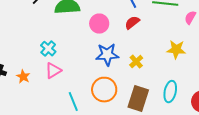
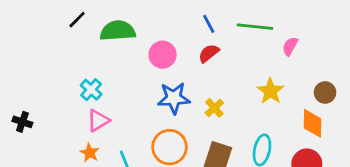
yellow star: (176, 50) -> (270, 91), turned 30
orange star: (23, 77) -> (90, 153), moved

